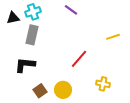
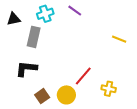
cyan cross: (33, 12) -> (45, 14), moved
yellow line: (113, 37) -> (119, 39), turned 40
red line: (79, 59) -> (83, 76), moved

